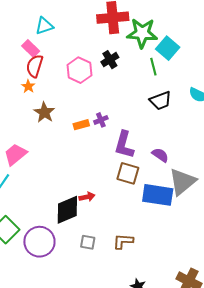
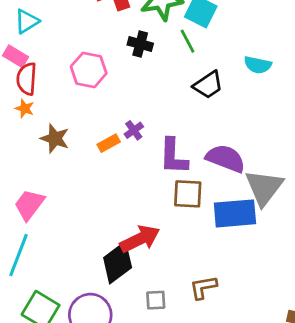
black cross: (110, 60) -> (140, 44), moved, turned -30
purple semicircle: (160, 155) -> (226, 158), size x1.6
red arrow: (87, 197) -> (140, 239), size x1.8

